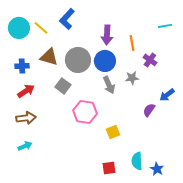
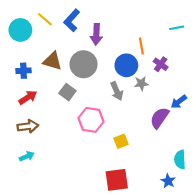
yellow line: (41, 28) -> (45, 19), moved
purple arrow: (107, 35) -> (96, 34), moved
blue circle: (105, 61) -> (126, 65), moved
purple semicircle: (149, 110) -> (160, 118), size x1.5
cyan semicircle: (137, 161) -> (180, 160), moved
red square: (109, 168) -> (117, 180), size x1.6

